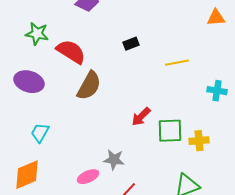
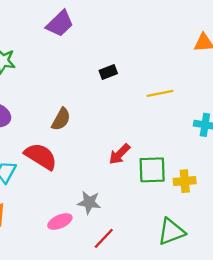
red semicircle: (71, 52) -> (41, 156), moved
brown semicircle: (89, 86) -> (61, 119), size x0.7

